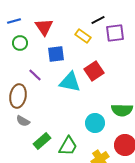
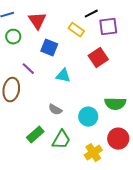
blue square: (56, 54) -> (49, 48), turned 30
red square: (94, 71) -> (98, 58), moved
cyan triangle: (70, 82) -> (63, 76), size x0.7
gray semicircle: (23, 121) -> (55, 110), moved

